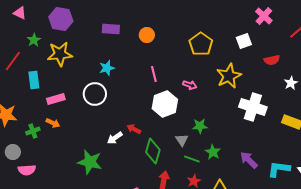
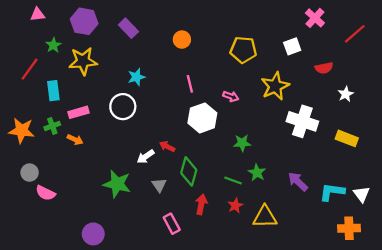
pink triangle: (20, 13) -> (38, 15), turned -32
purple rectangle: (111, 29) -> (128, 28), moved, turned 42
yellow pentagon: (201, 44) -> (243, 50), turned -30
green cross: (33, 131) -> (52, 126), moved
gray triangle: (182, 140) -> (159, 185), moved
pink semicircle: (27, 170) -> (45, 193), turned 30

